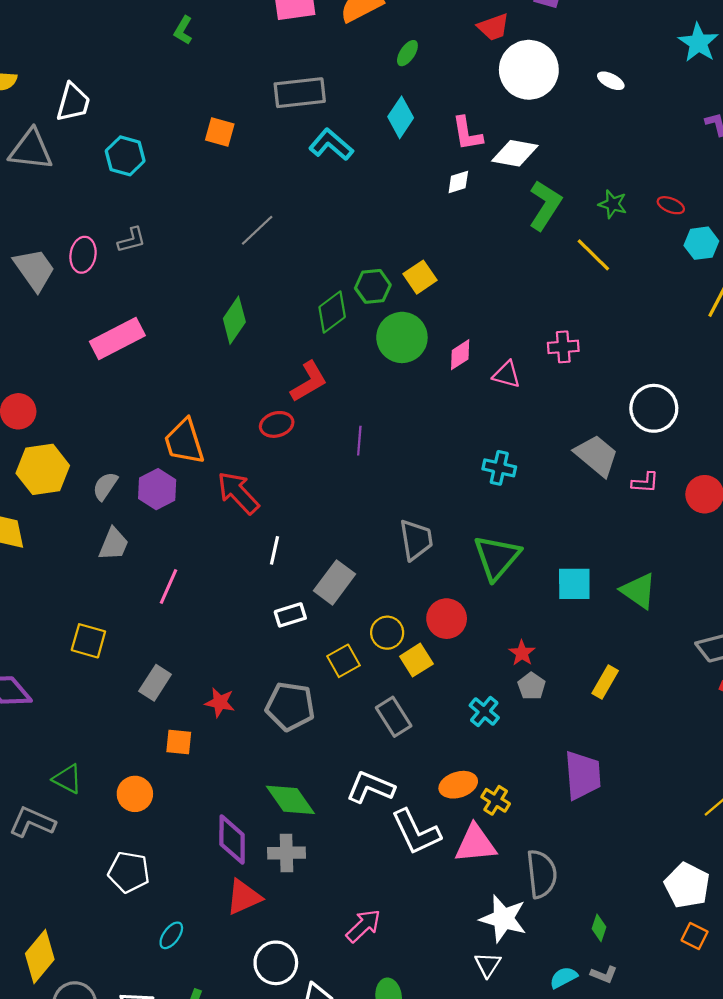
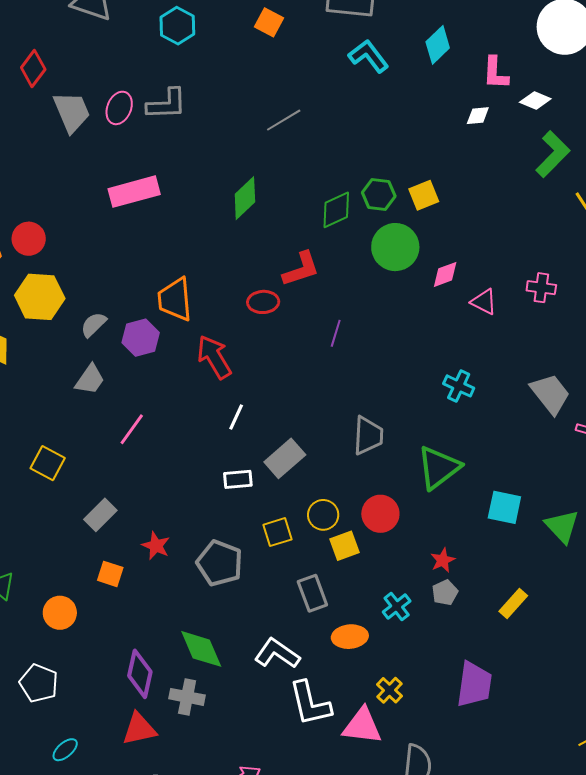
white diamond: (515, 153) -> (535, 100), size x0.7
gray L-shape: (132, 240) -> (167, 104), size x1.5
orange ellipse: (458, 785) -> (350, 637), moved

